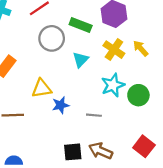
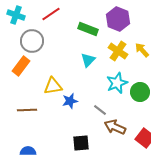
gray circle: (52, 38) -> (32, 41), moved
gray line: (94, 115) -> (100, 110), turned 32
brown arrow: (101, 151) -> (115, 127), moved

